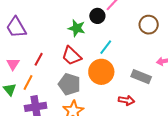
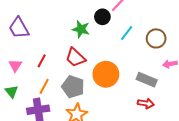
brown circle: (149, 25) -> (156, 38), moved
cyan line: (106, 47) -> (127, 33), moved
orange line: (28, 83) -> (44, 86), moved
red arrow: (126, 100) -> (146, 103), moved

